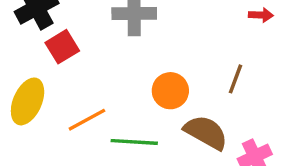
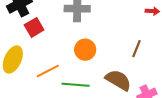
orange circle: (170, 91) -> (85, 50), moved

